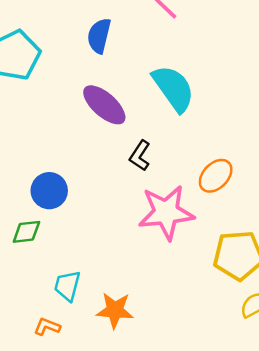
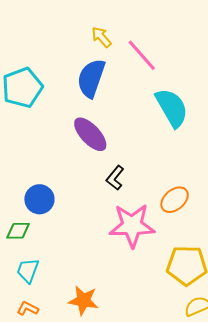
blue semicircle: (99, 36) -> (91, 78), size x1.4
cyan semicircle: (173, 88) -> (172, 108), moved
cyan trapezoid: (67, 286) -> (28, 271), moved

